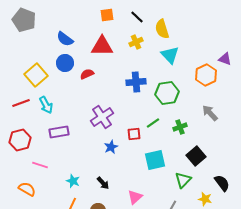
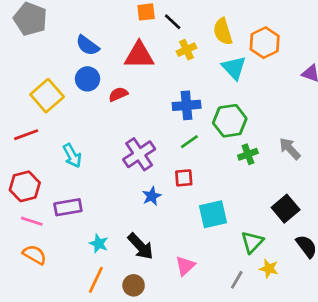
black line: (137, 17) -> (173, 22), moved
orange hexagon: (206, 75) -> (265, 43), moved
cyan arrow: (46, 105) -> (72, 156), moved
green line: (153, 123) -> (189, 142), moved
green cross: (180, 127) -> (248, 154), moved
purple rectangle: (59, 132) -> (68, 207), moved
black square: (196, 156) -> (286, 209), moved
pink line: (40, 165) -> (32, 221), moved
black arrow: (103, 183) -> (141, 246), size x1.5
yellow star: (205, 199) -> (269, 269), moved

